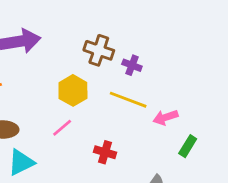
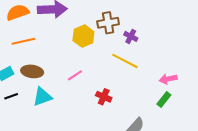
brown cross: (99, 50) -> (108, 23), turned -35
yellow hexagon: (73, 90) -> (83, 36), moved
pink arrow: (165, 117) -> (168, 79), moved

